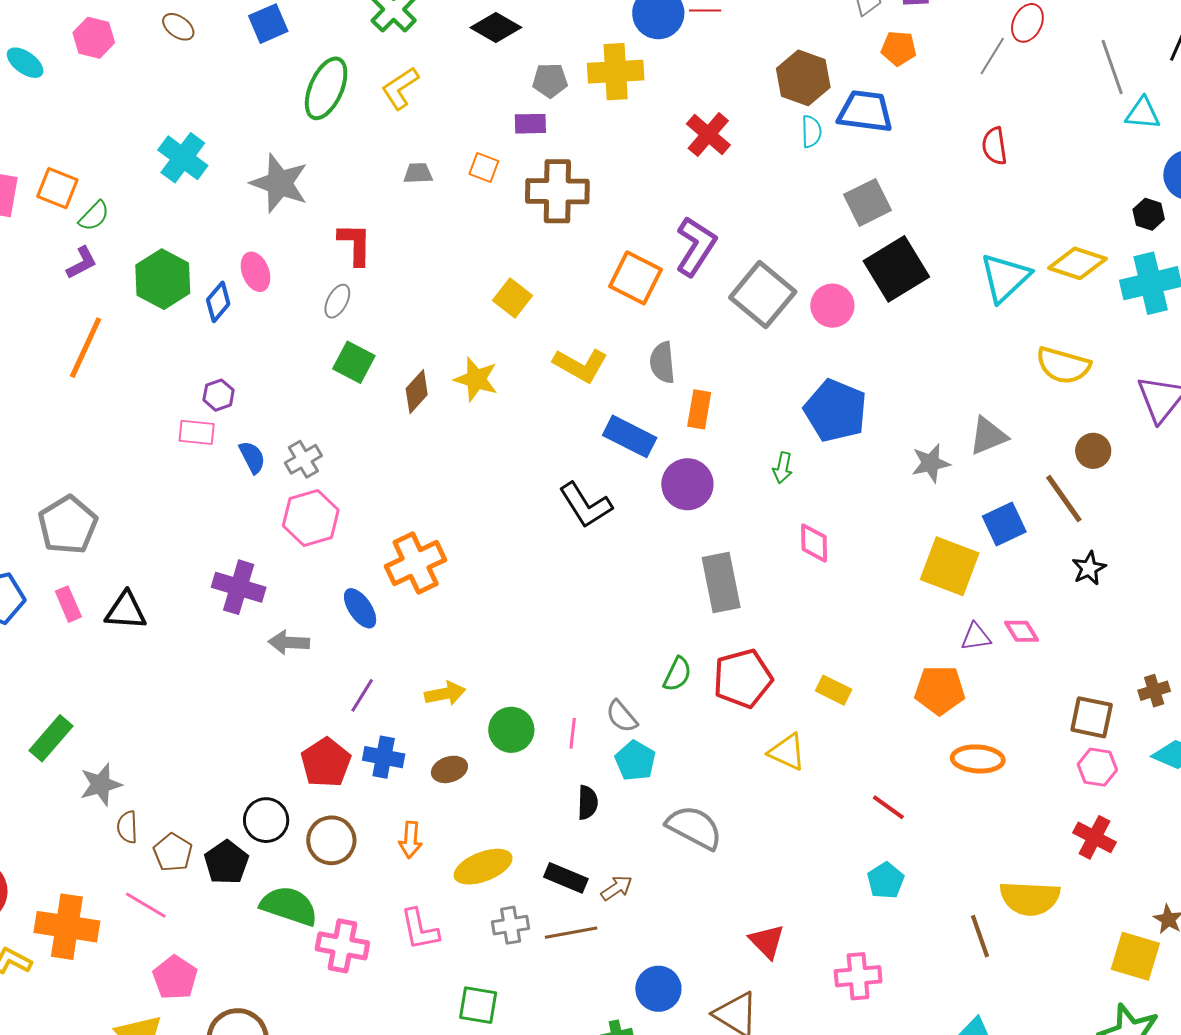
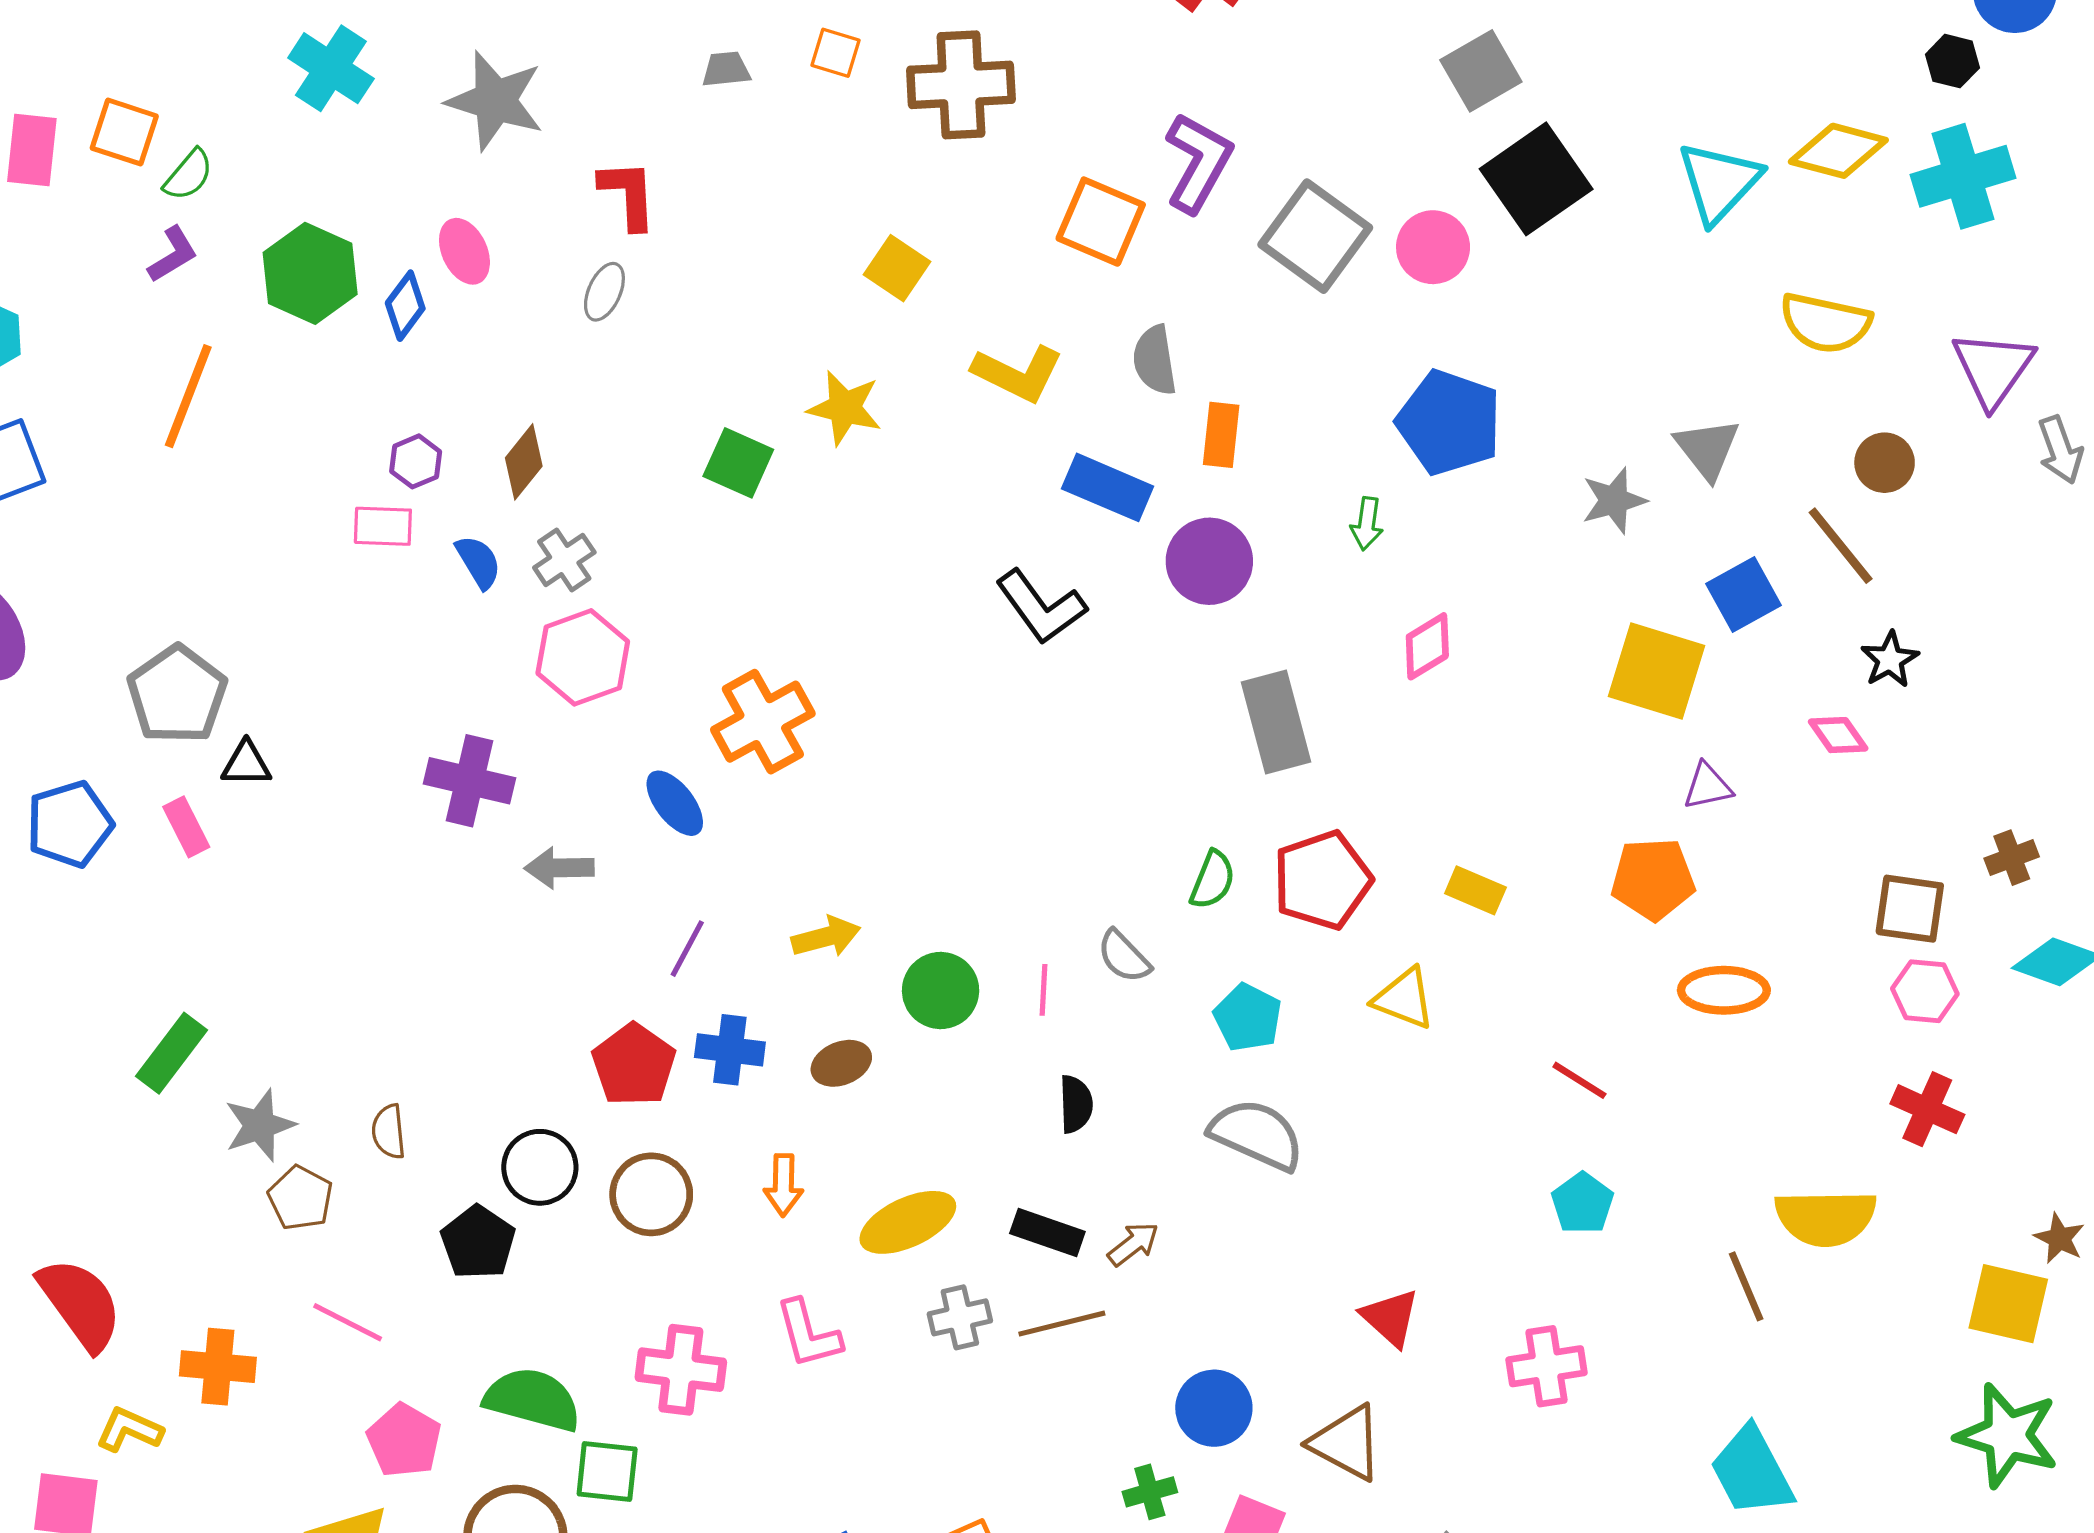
green square: (354, 362) -> (738, 463), moved
brown diamond: (417, 392) -> (524, 462), moved
gray triangle: (988, 436) -> (1707, 449), turned -42
pink diamond: (814, 543) -> (1427, 646), turned 63
black triangle: (126, 611) -> (246, 764), moved, size x0.7
pink diamond: (1021, 631) -> (1838, 735), moved
cyan pentagon: (635, 761) -> (1248, 1017), moved
brown semicircle: (127, 827) -> (389, 1132), moved
brown pentagon: (173, 852) -> (300, 1198), moved
green semicircle: (289, 906) -> (533, 1399), moved
orange cross: (67, 927) -> (218, 1367), size x0.7
green square: (478, 1005) -> (607, 1471), moved

